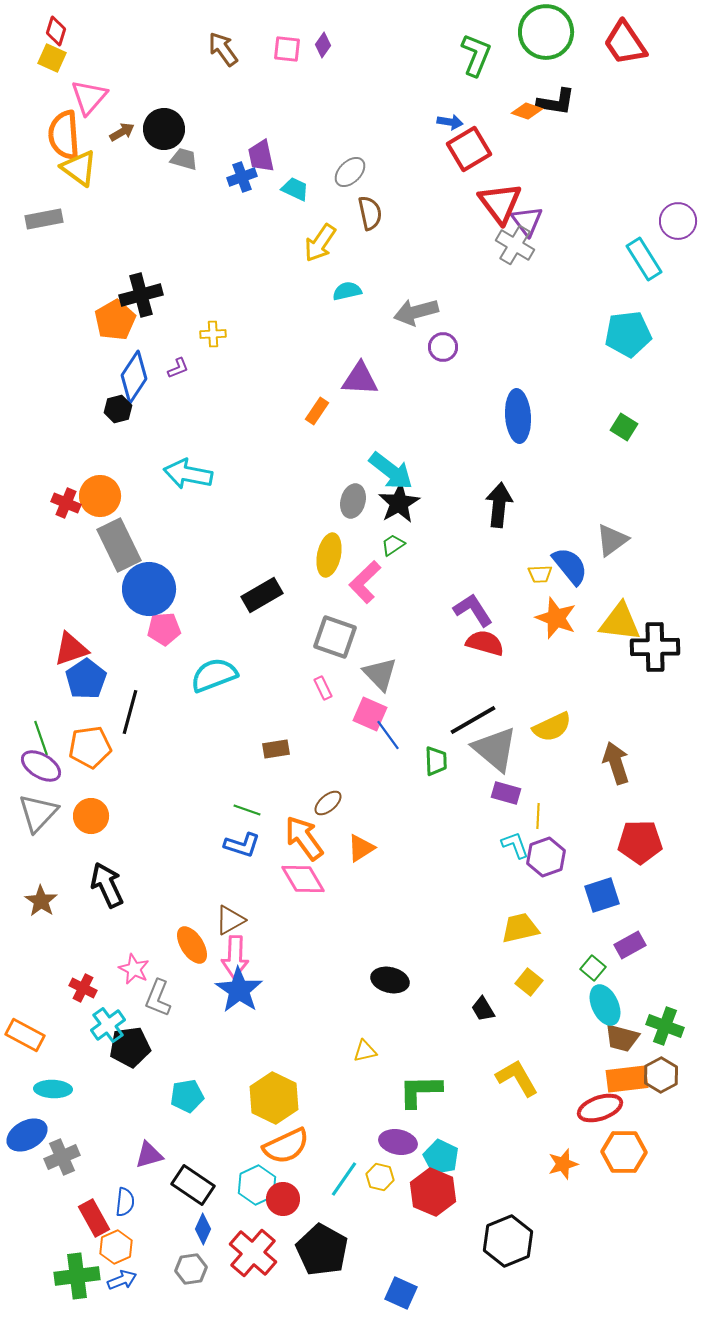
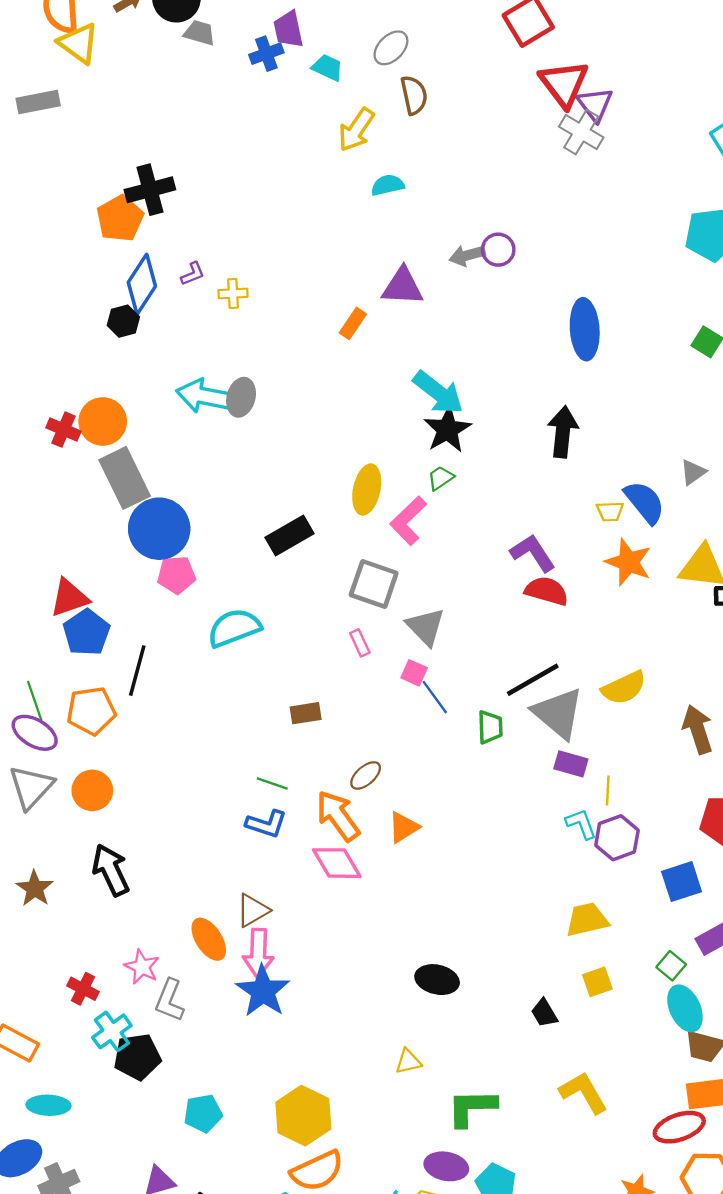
gray arrow: (416, 312) -> (467, 255), moved, size x0.7
yellow cross: (213, 334) -> (233, 293), moved
gray ellipse: (353, 501) -> (241, 397), moved
gray triangle: (612, 540) -> (693, 472), size x0.7
pink square: (370, 714) -> (414, 673), size x0.7
yellow square: (529, 982) -> (597, 982), turned 32

